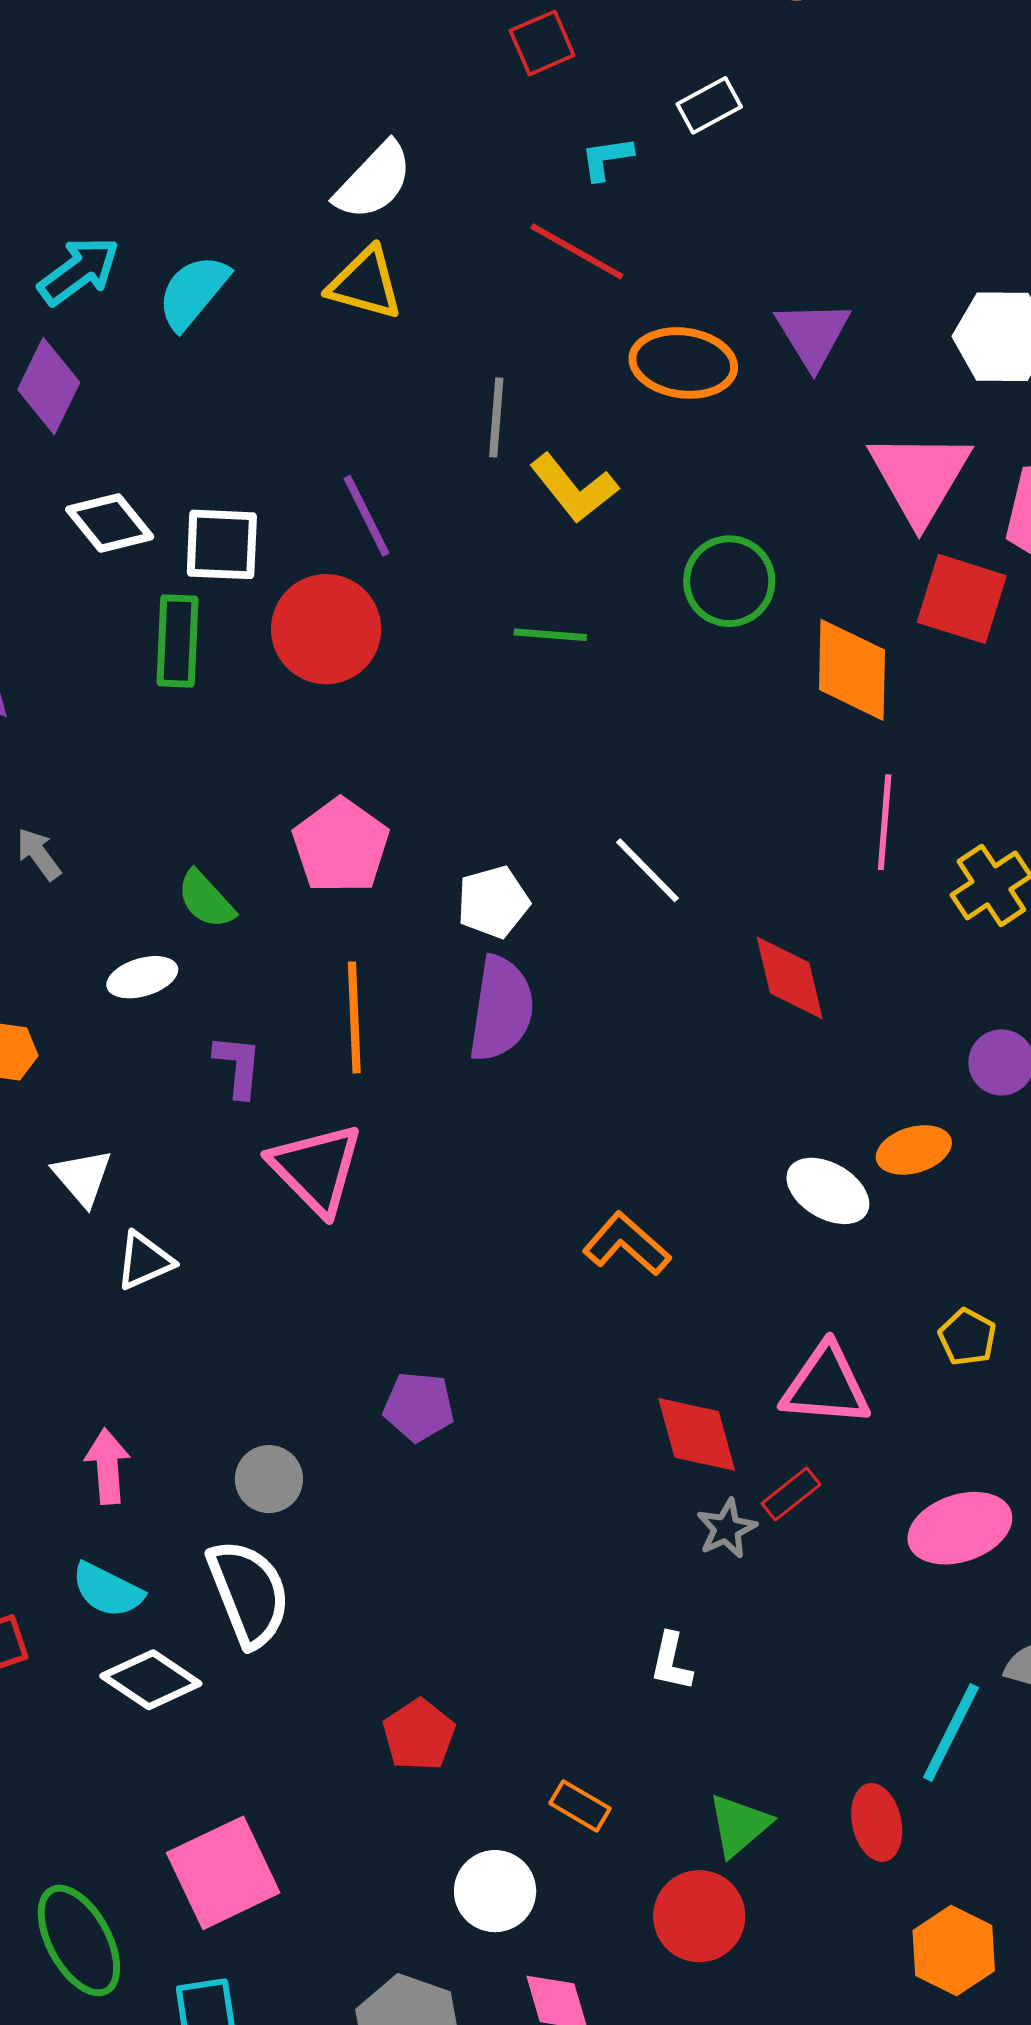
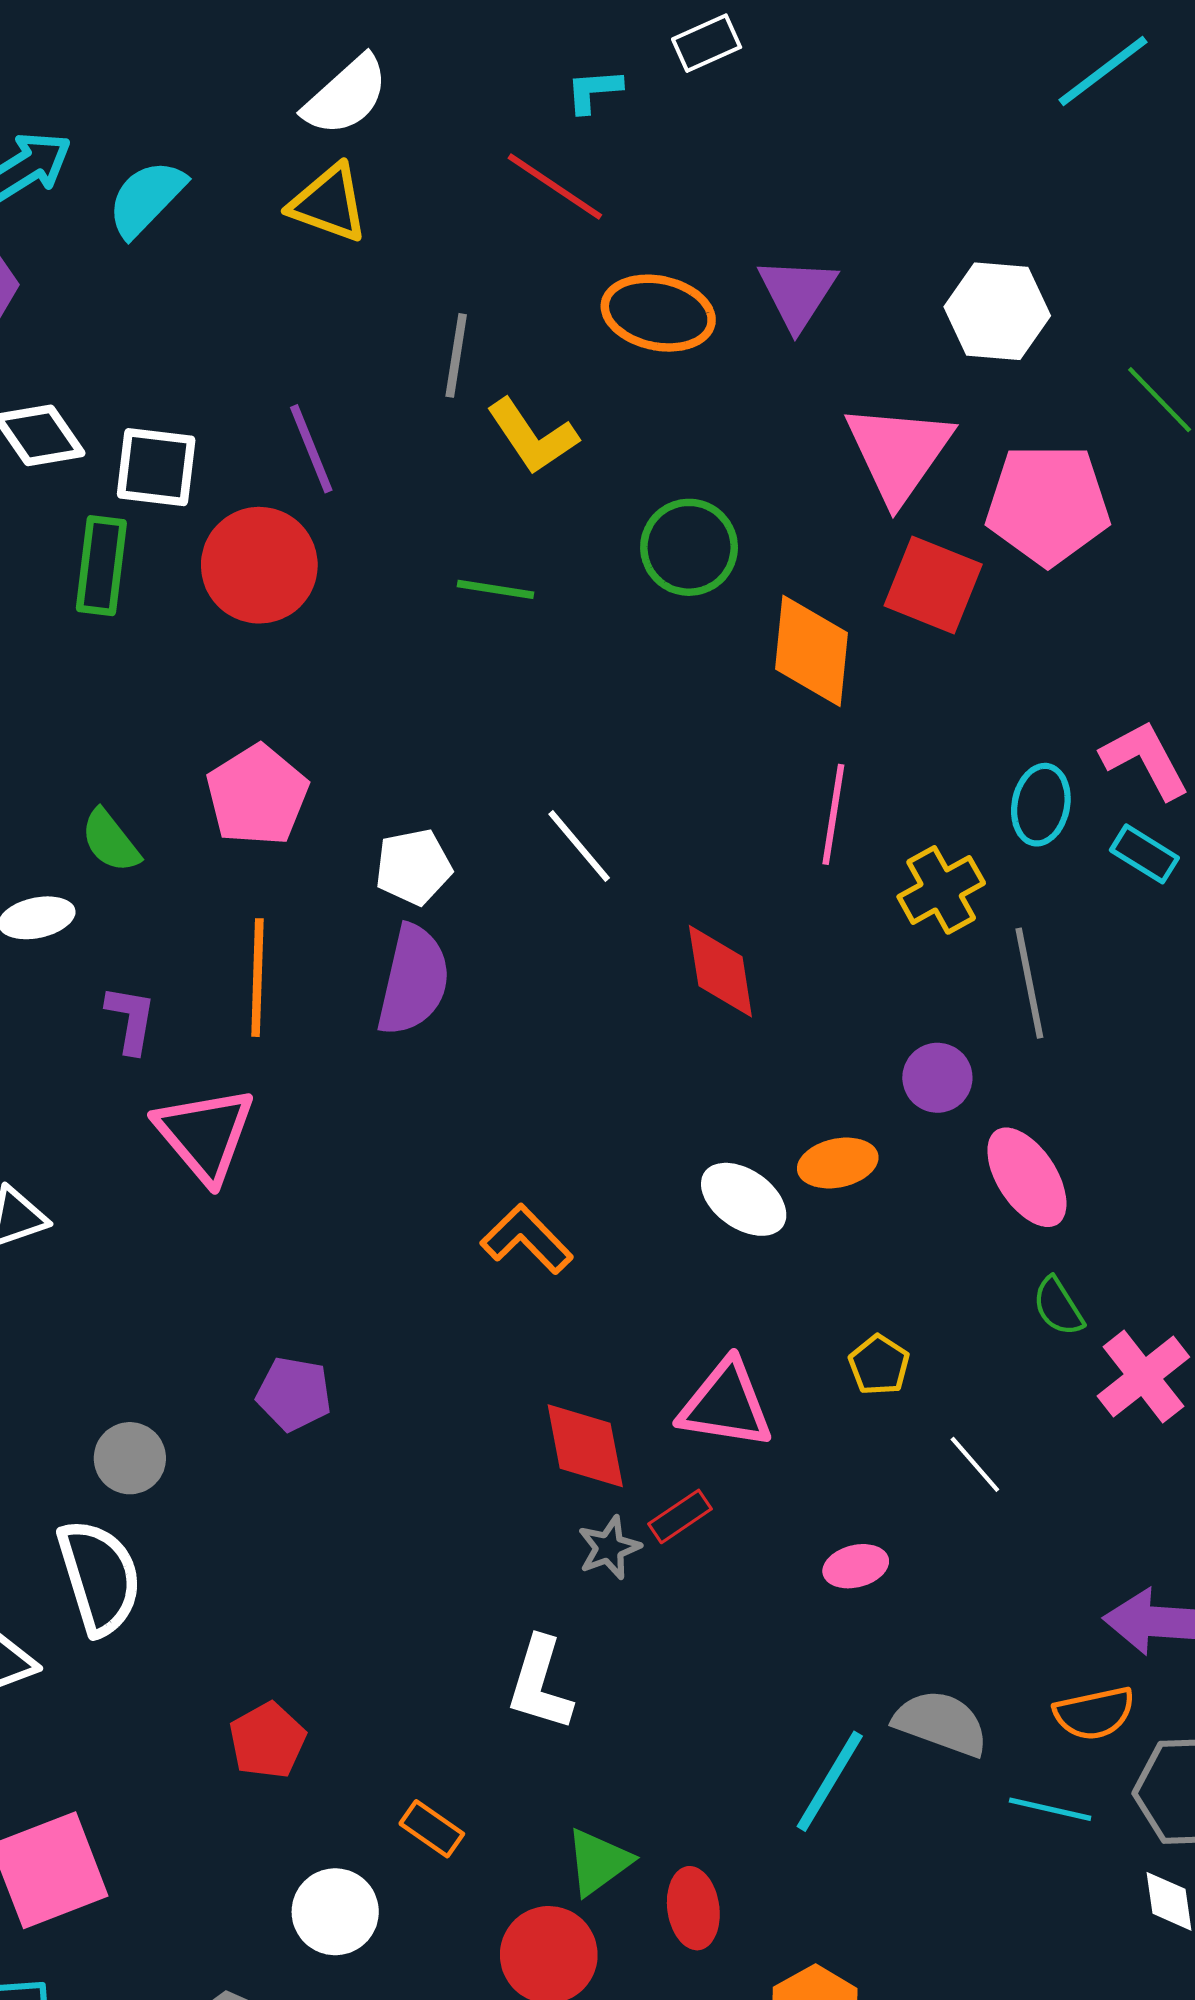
pink ellipse: (960, 1528) -> (856, 1566), size x0.6
white L-shape: (671, 1662) -> (540, 1684), size x1.5
red ellipse: (877, 1822) -> (693, 1908), moved

